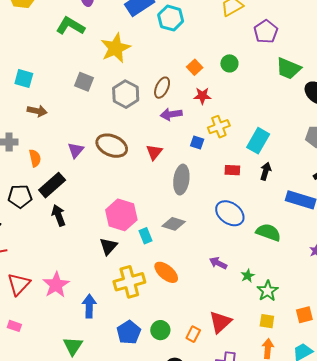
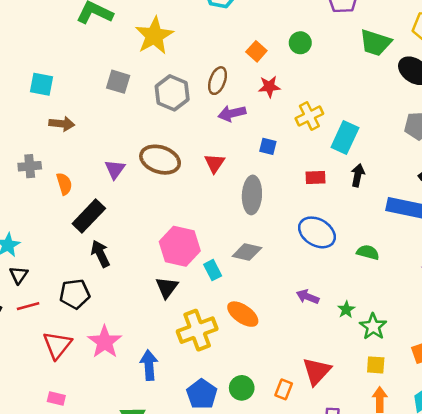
yellow cross: (219, 127) -> (309, 116), moved
black pentagon: (20, 196) -> (75, 294), moved
green semicircle: (268, 232) -> (368, 252), size x0.7

